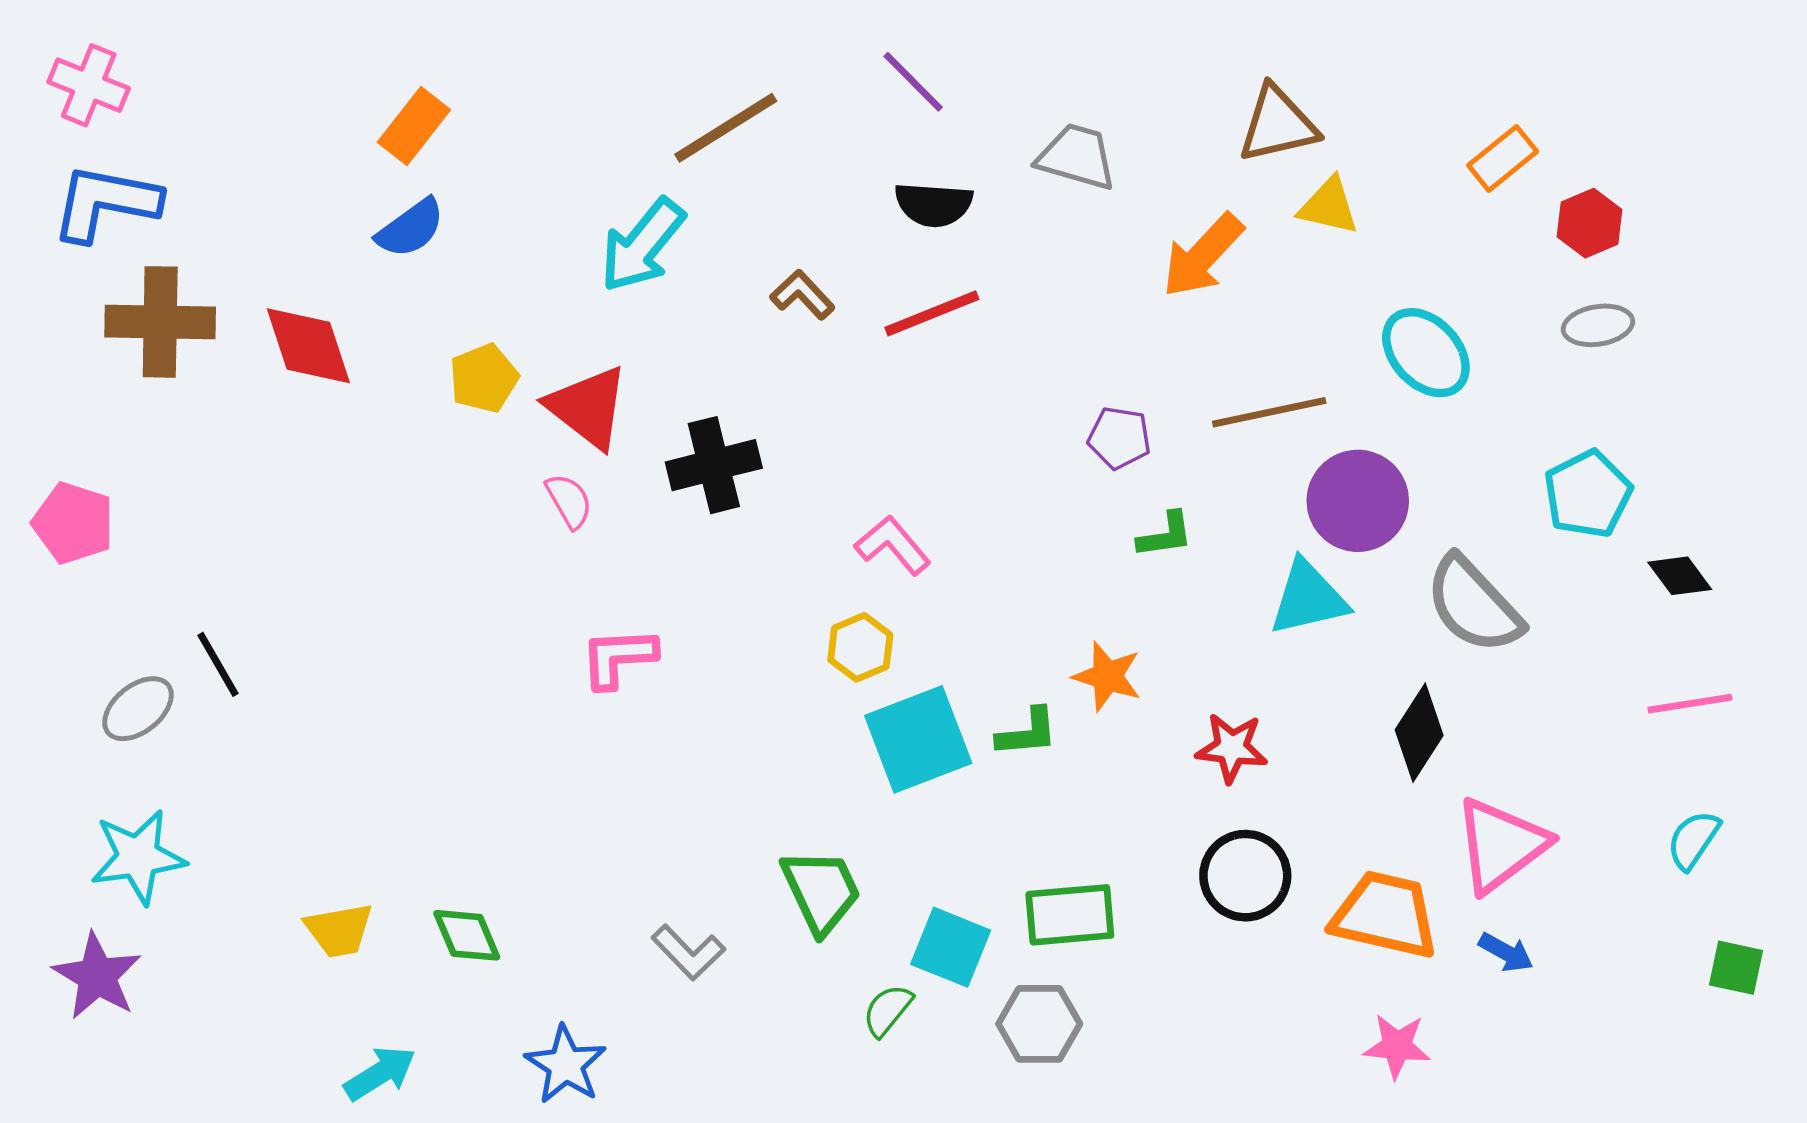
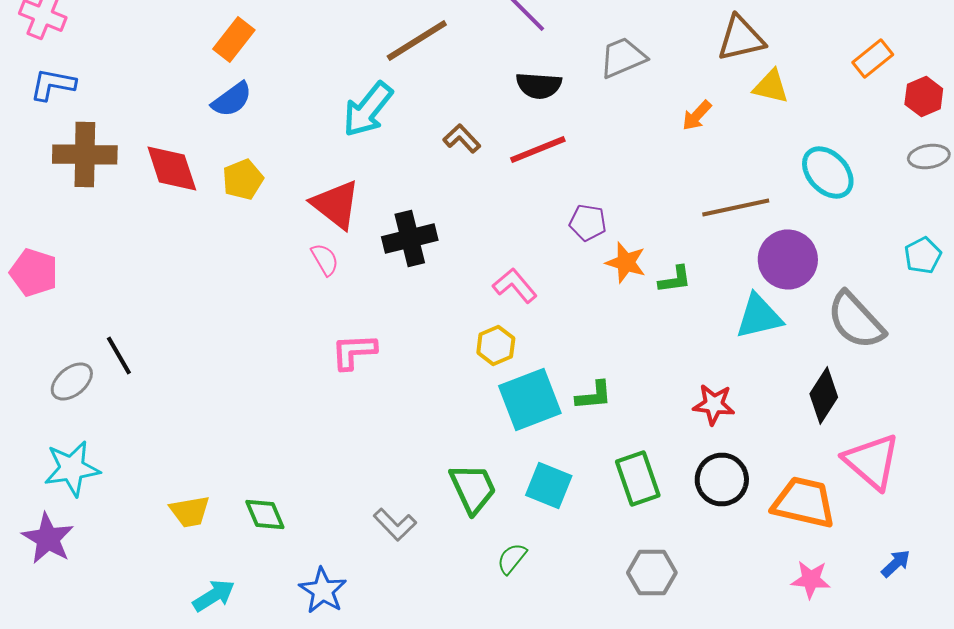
gray trapezoid: (1077, 157) -> (623, 58), turned -39
blue L-shape: (106, 203) -> (53, 84), size x0.7
orange arrow: (1203, 256) -> (697, 116), size x0.6
yellow pentagon: (484, 378) -> (243, 180), moved
purple pentagon: (1119, 438) -> (588, 222), moved
cyan pentagon: (1588, 494) -> (923, 256), size x0.7
orange star: (1107, 676) -> (626, 262), moved
pink triangle: (1501, 845) -> (872, 462), turned -42
green rectangle: (1070, 915) -> (638, 478), moved, turned 76
cyan square: (951, 947) -> (549, 486), moved
blue arrow: (1506, 952) -> (896, 564), moved, turned -72
gray hexagon: (1039, 1024) -> (652, 572), moved

